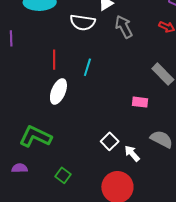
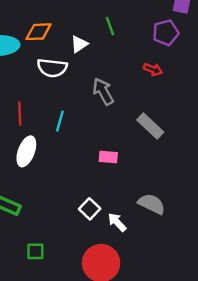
gray arrow: (124, 27) -> (103, 91), moved
pink rectangle: (140, 102) -> (108, 157), moved
green square: (63, 175) -> (35, 251), turned -35

